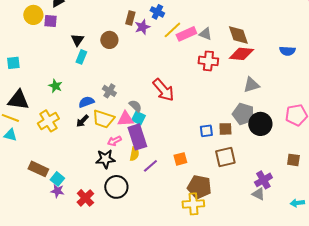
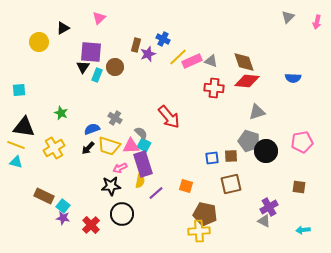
purple square: (50, 21) -> (91, 52), moved, size x1.6
cyan rectangle: (81, 57) -> (97, 75), moved
orange square: (180, 159) -> (186, 186), turned 32

